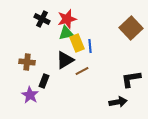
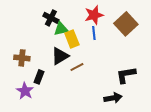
black cross: (42, 19) -> (51, 18), moved
red star: (67, 19) -> (94, 15), moved
blue line: (90, 46) -> (94, 33), moved

